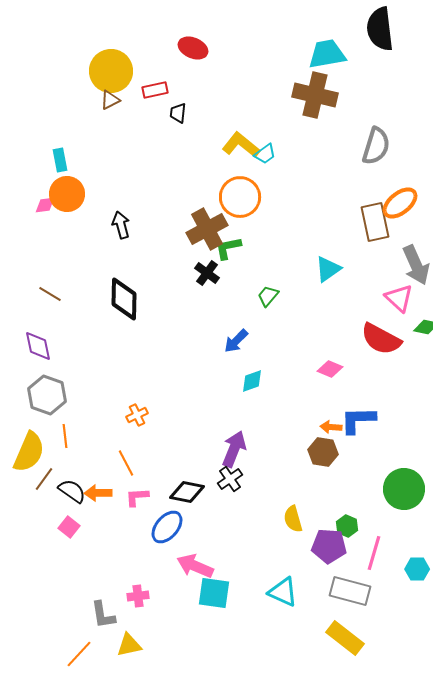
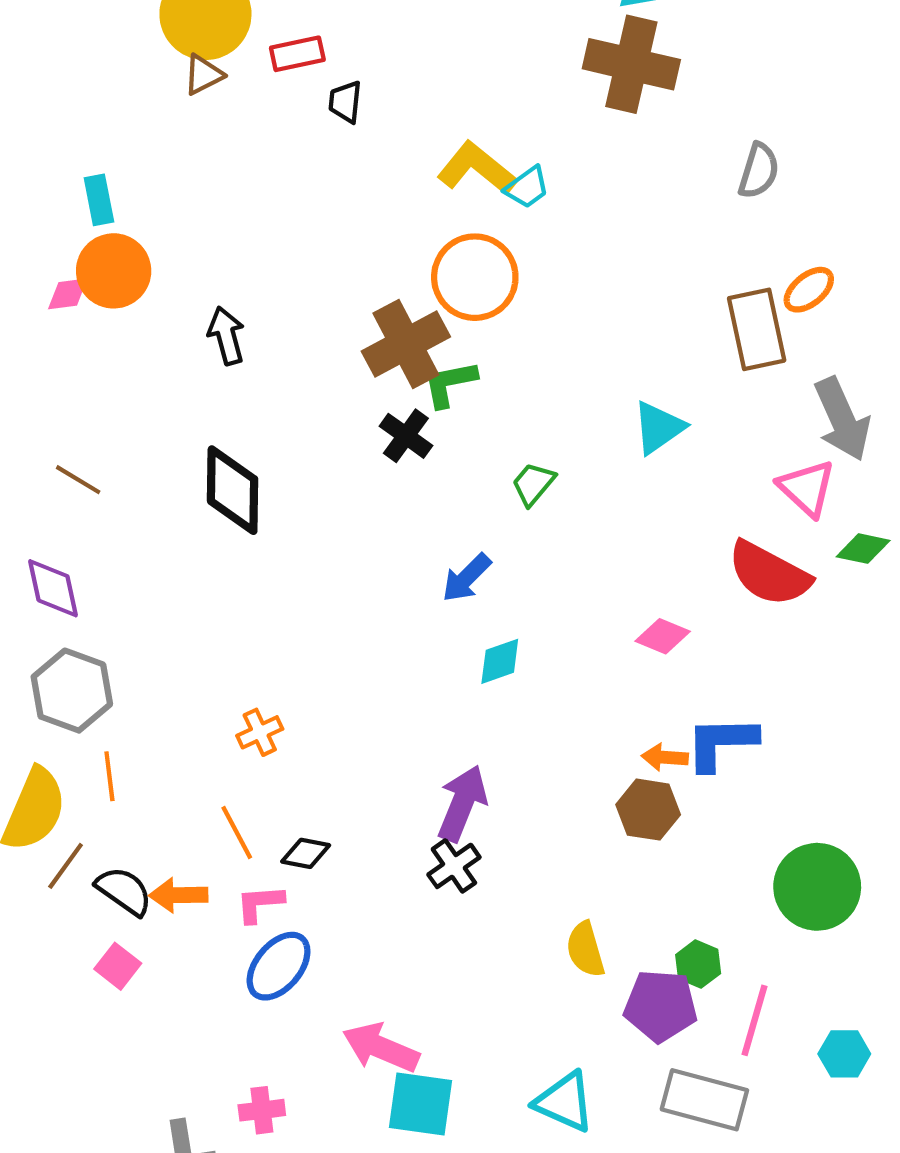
gray semicircle: (376, 146) -> (759, 171), size x0.7
orange ellipse: (400, 203) -> (809, 290), size x0.7
black diamond: (187, 492) -> (306, 853), moved, size x0.7
blue ellipse: (167, 527) -> (279, 966), moved

